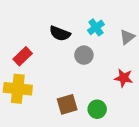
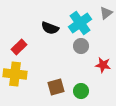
cyan cross: (96, 27) -> (80, 23), size x1.6
gray triangle: (127, 37) -> (106, 13), moved
gray circle: (84, 55) -> (81, 46), moved

